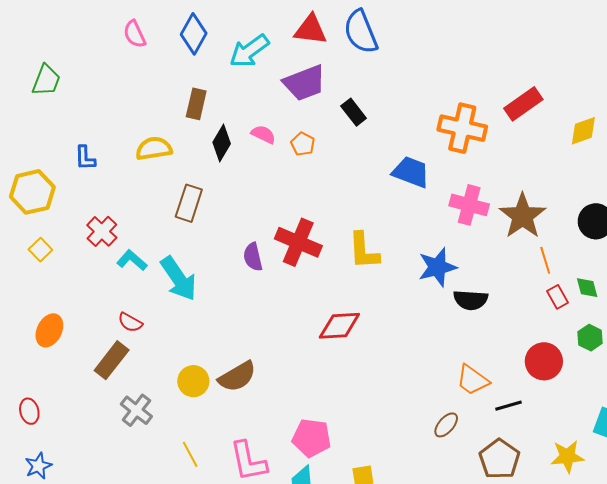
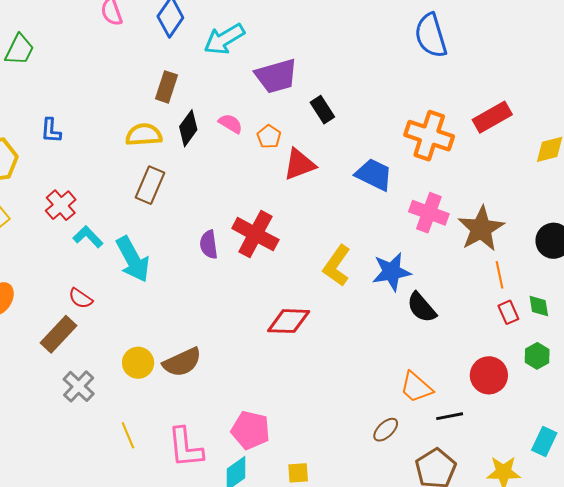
red triangle: (311, 30) -> (299, 164), moved, turned -33
blue semicircle: (361, 32) -> (431, 36), moved
yellow semicircle: (154, 148) -> (144, 135), moved
yellow L-shape: (364, 251) -> (337, 266), moved, turned 33
black semicircle: (471, 300) -> (422, 307), turned 40

